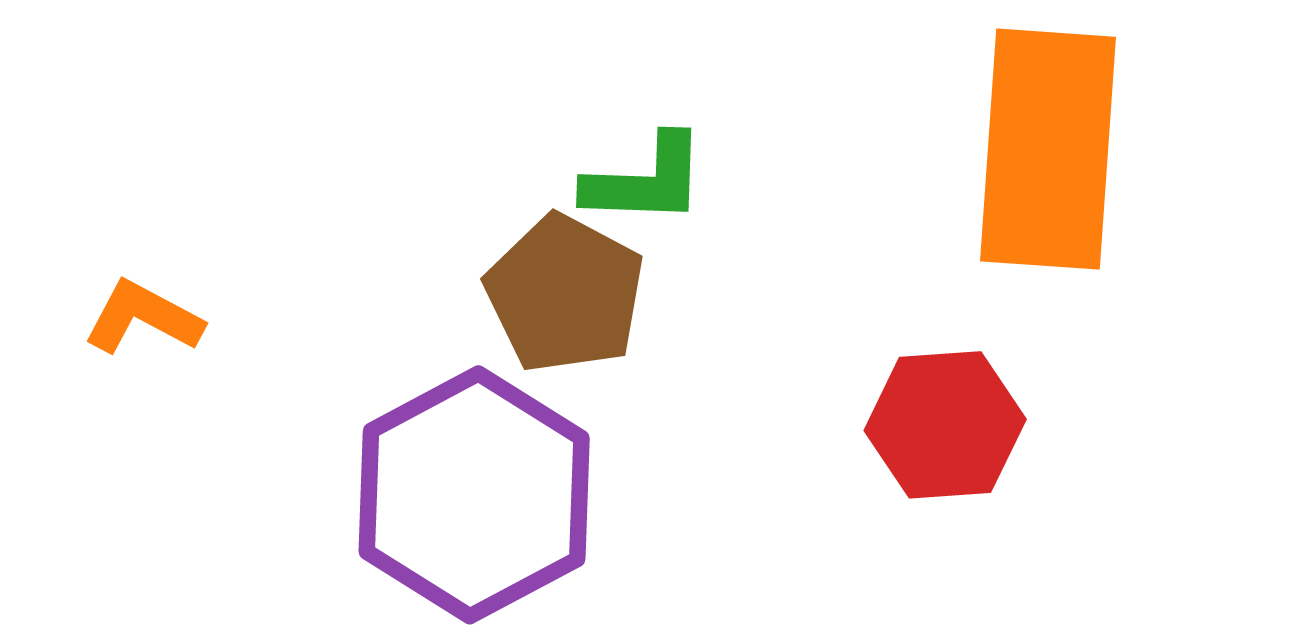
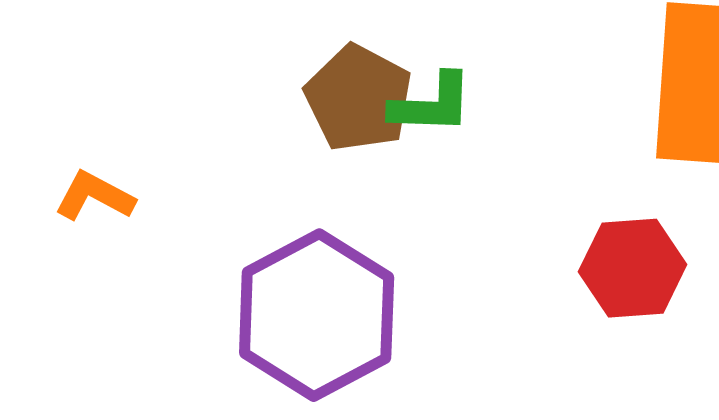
brown pentagon: (565, 294) -> (359, 98), moved

